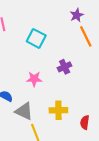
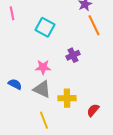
gray triangle: (24, 111) -> (42, 89), moved
red semicircle: (85, 122) -> (93, 110), turned 32

